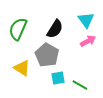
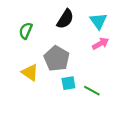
green semicircle: (18, 29) -> (26, 31), size x0.7
black semicircle: (55, 29) -> (65, 19), moved

